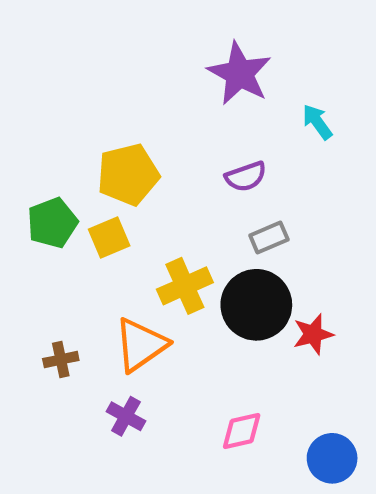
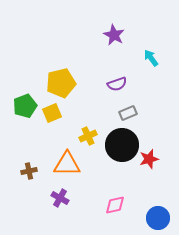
purple star: (240, 74) -> (114, 35), size x0.7
yellow cross: (185, 286) -> (88, 136), size x0.7
orange triangle: (141, 345) -> (67, 164), turned 36

